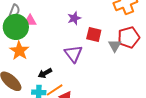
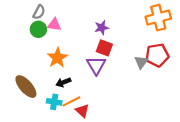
green circle: (16, 27) -> (38, 29), size x0.6
red square: (94, 35) -> (104, 48), moved
orange star: (19, 51) -> (57, 58), moved

